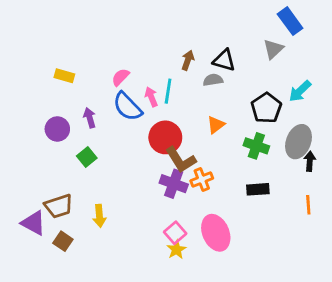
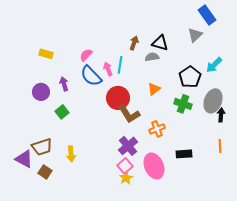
orange cross: (202, 179) -> (157, 129), moved
purple cross: (174, 184) -> (128, 146), moved, turned 30
black rectangle: (258, 189) -> (184, 154), moved

